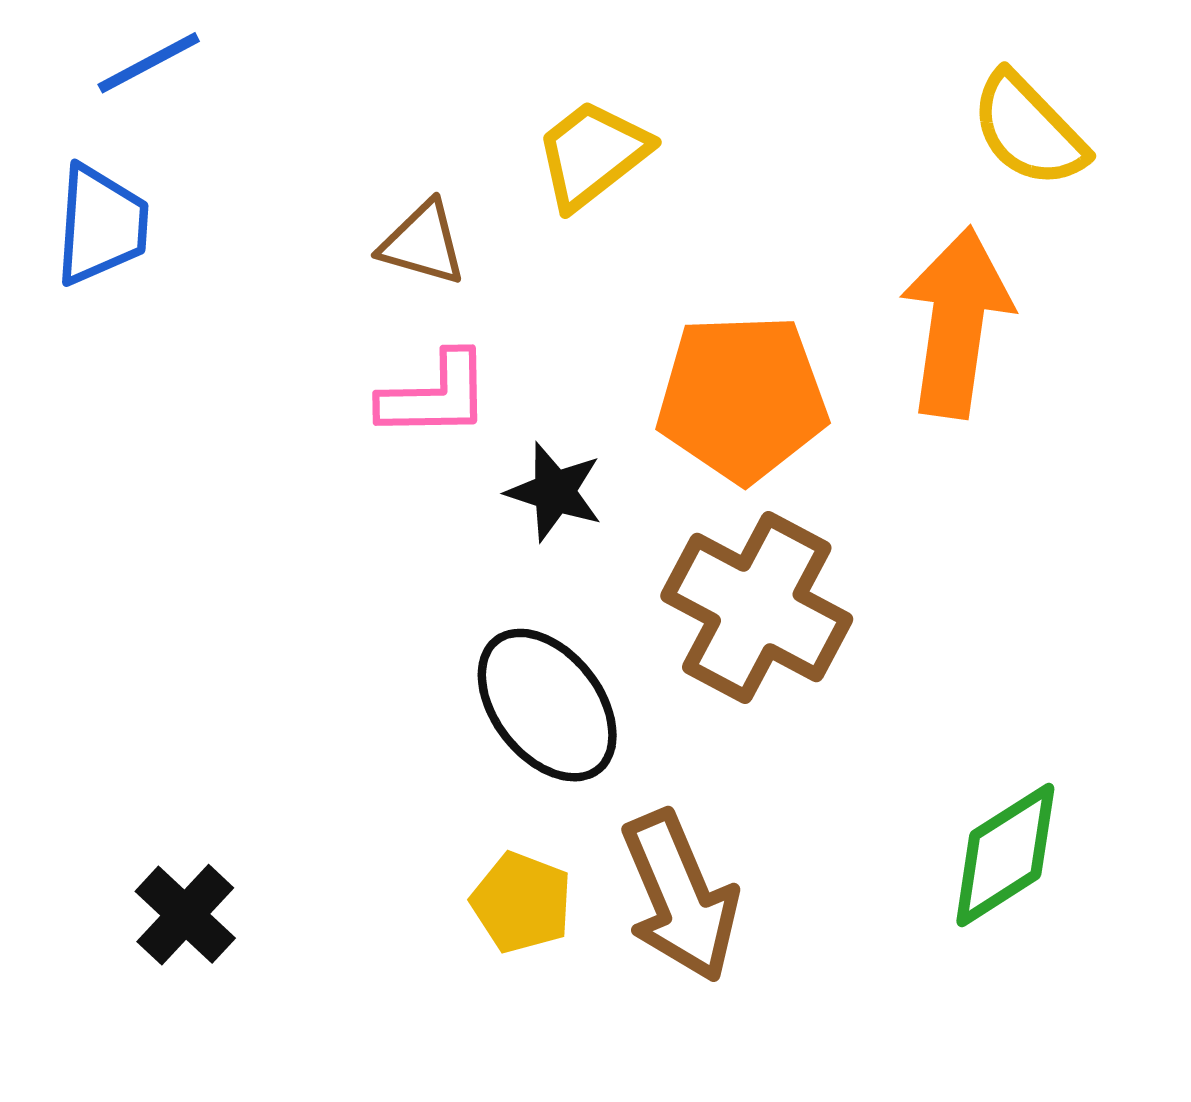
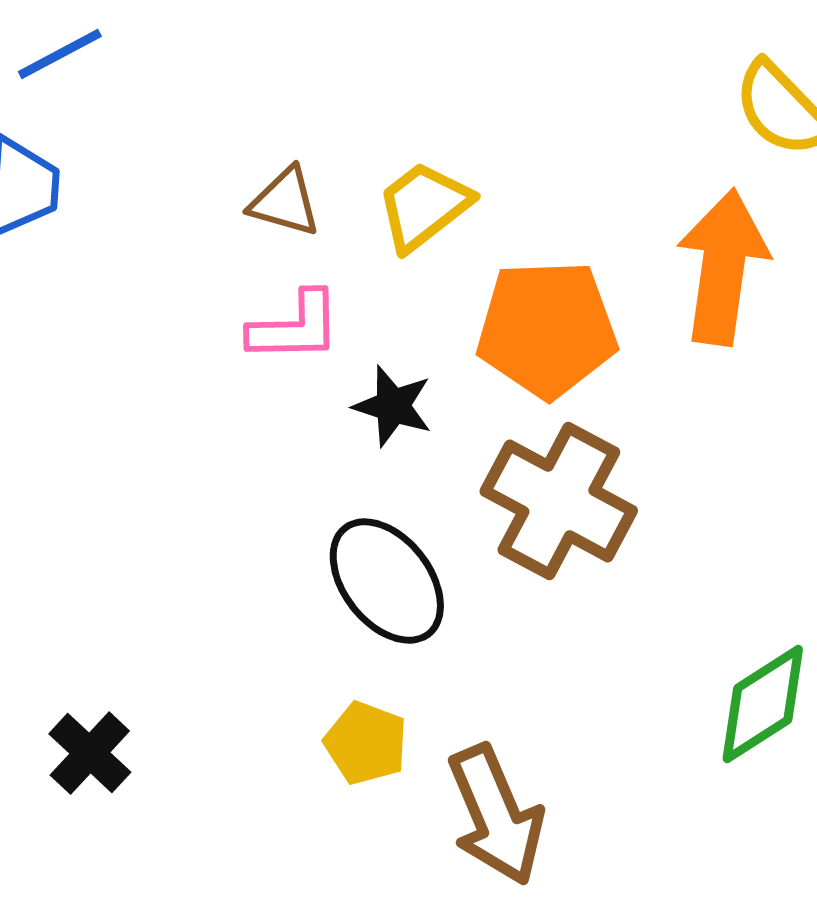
yellow trapezoid: (592, 154) -> (424, 206), moved
brown arrow: (680, 896) -> (496, 815), moved

